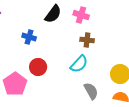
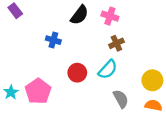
brown cross: (87, 40) -> (116, 43), turned -32
red circle: (38, 67) -> (77, 73), moved

